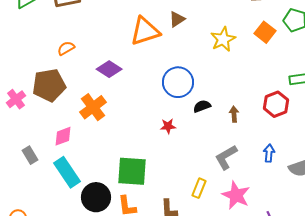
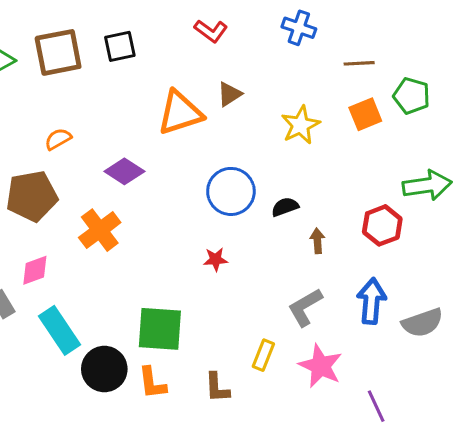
orange square: (265, 32) -> (365, 114), turned 30
black semicircle: (202, 106) -> (285, 207), moved
pink diamond: (63, 136) -> (35, 270), moved
blue arrow: (269, 153) -> (371, 301), size x1.6

